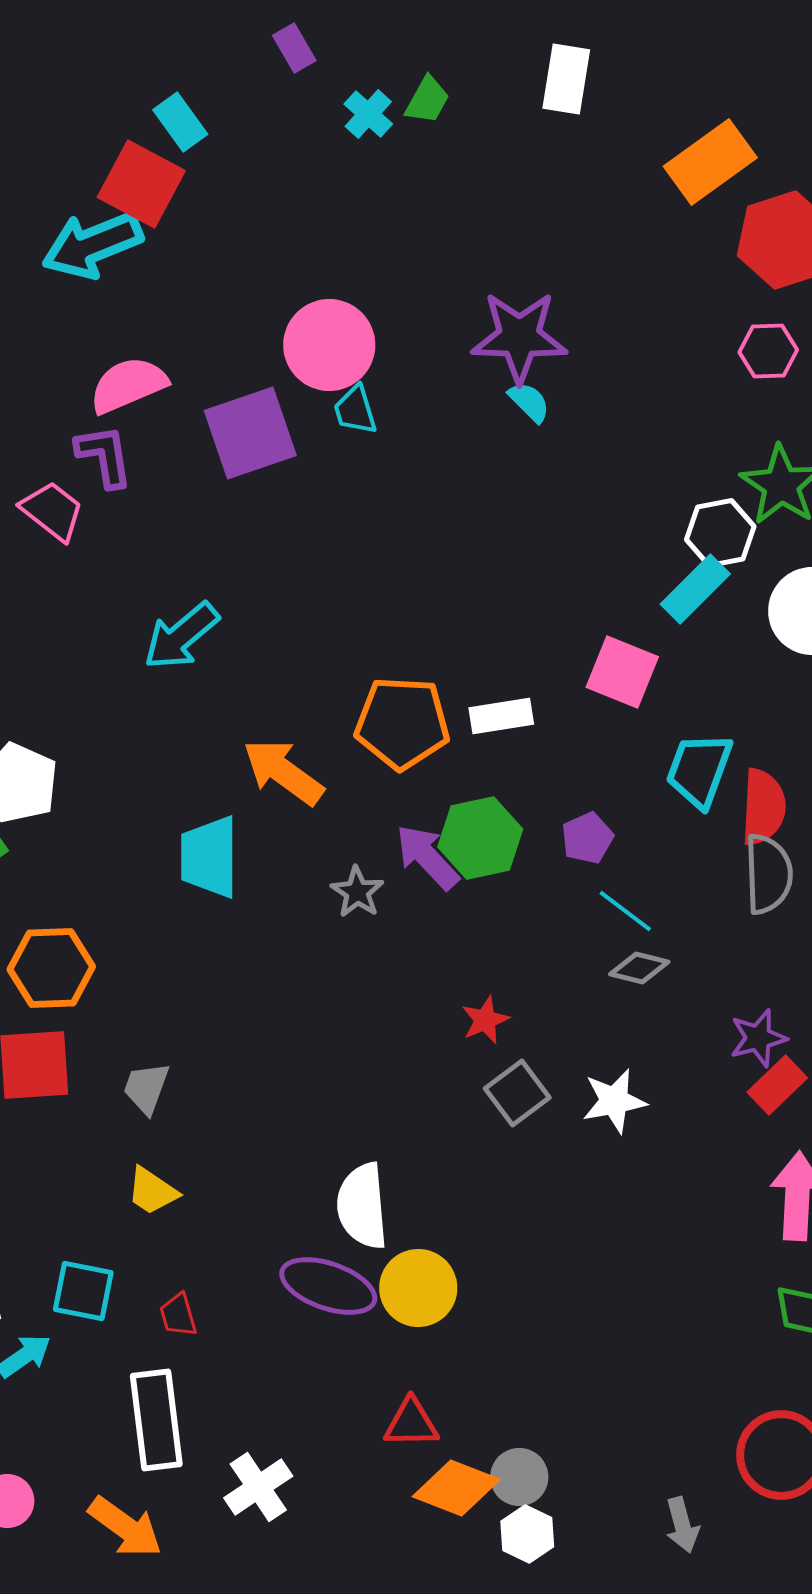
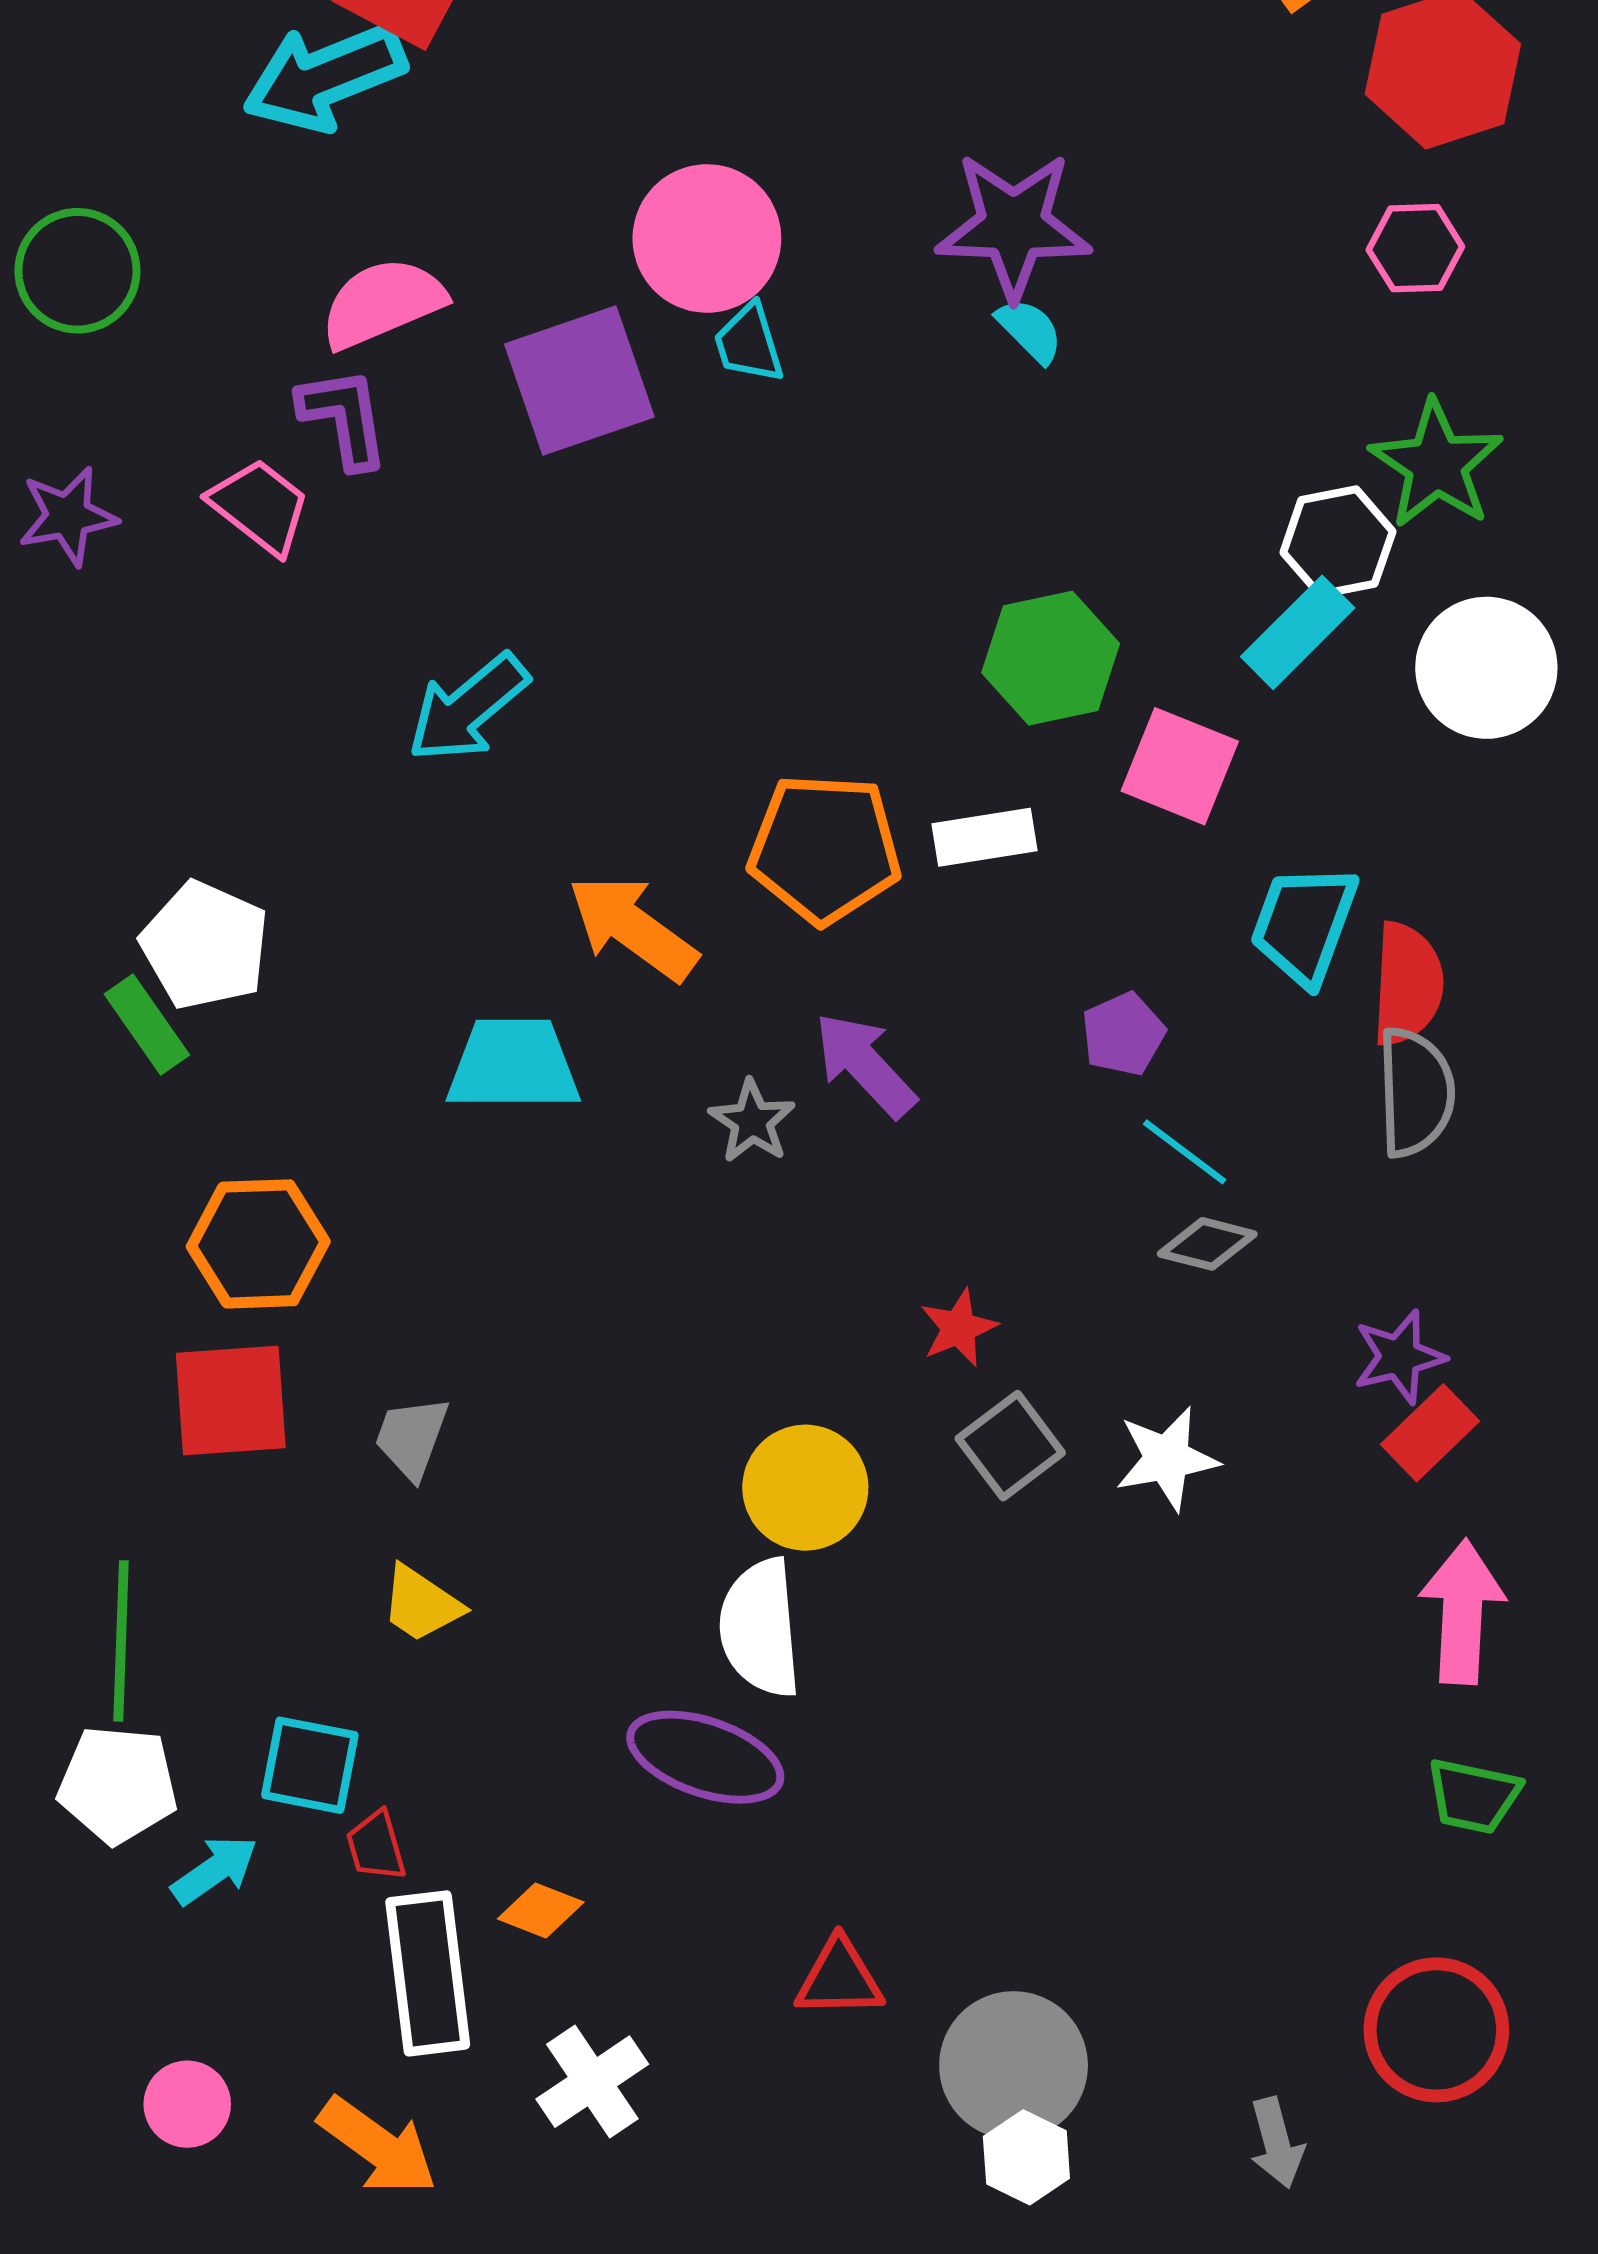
green hexagon: (480, 838) -> (1051, 658), moved
cyan trapezoid: (209, 857) -> (513, 1065), turned 90
yellow circle: (418, 1288) -> (805, 1488), moved
red trapezoid: (178, 1315) -> (376, 1846), moved
gray circle: (519, 1477) -> (1014, 2065), size x1.6
orange diamond: (456, 1488) -> (541, 1910), moved, size x0.6

